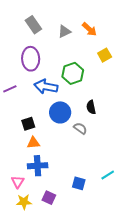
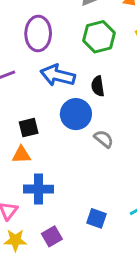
green hexagon: (73, 73) -> (99, 37), moved
black semicircle: (91, 107) -> (98, 86), moved
orange triangle: (33, 143) -> (21, 155), moved
purple square: (49, 198) -> (52, 236), turned 32

